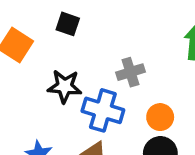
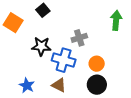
black square: (68, 24) -> (43, 10), turned 32

